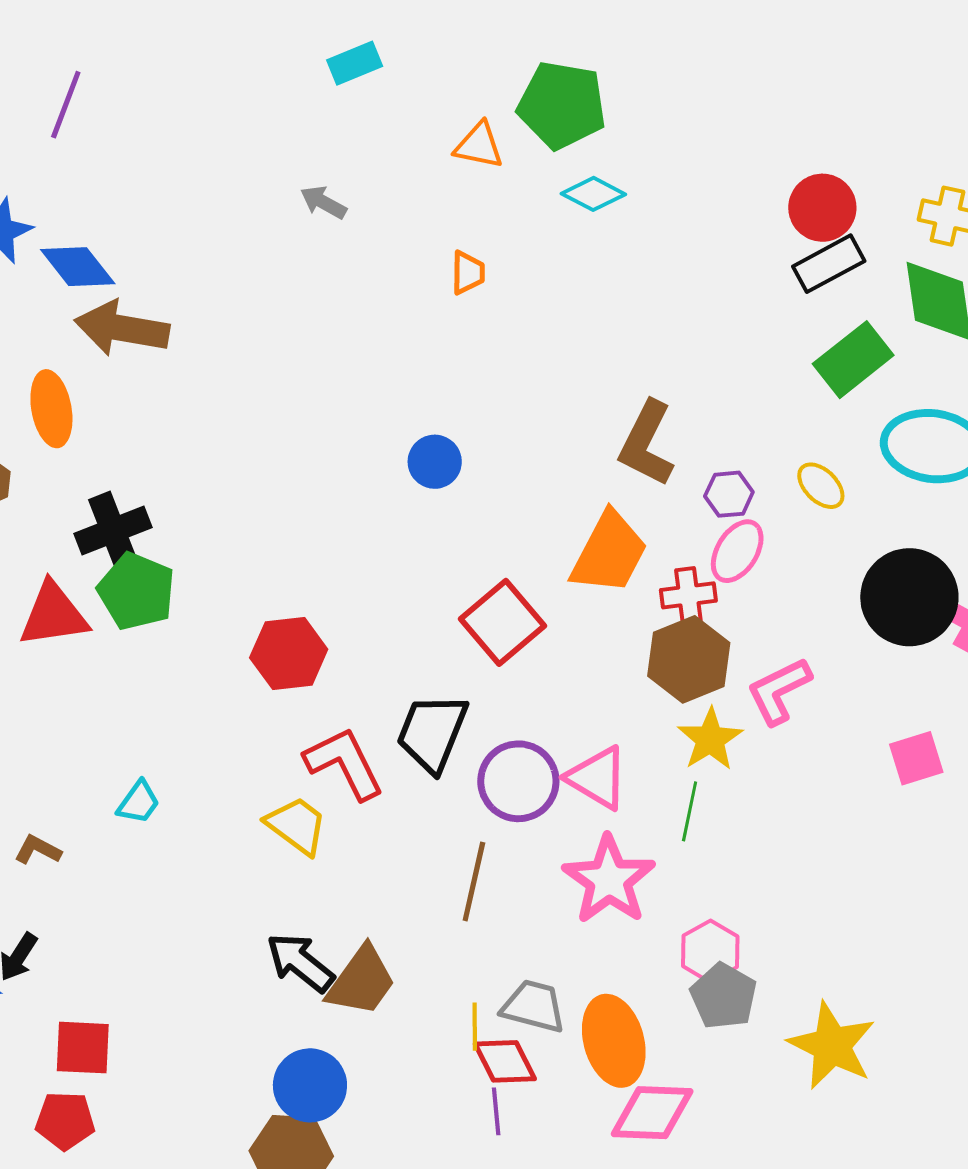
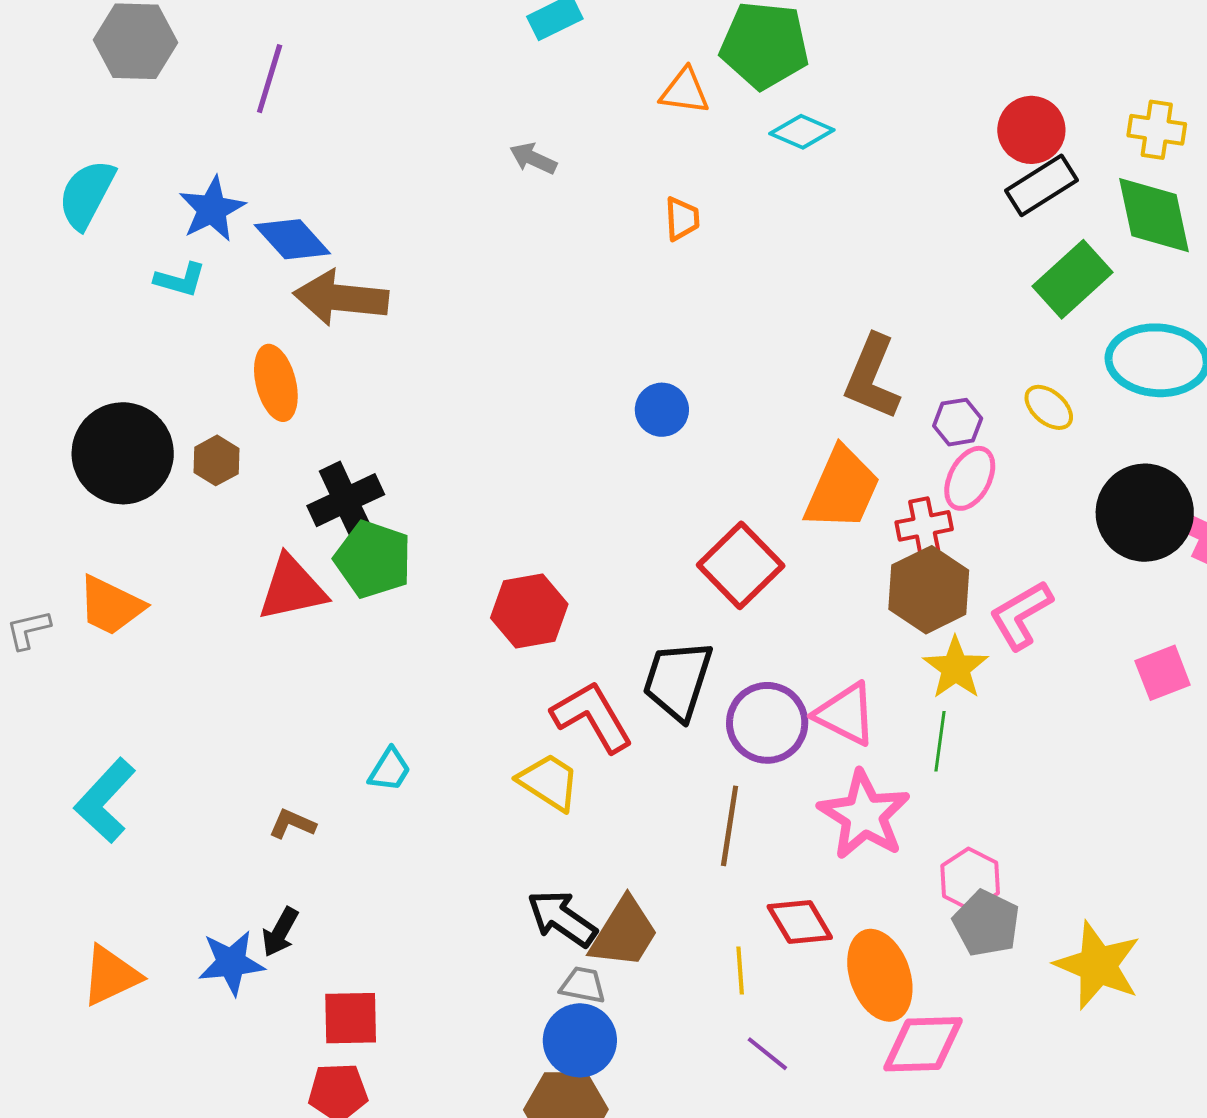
gray trapezoid: (534, 1006) -> (583, 985), moved, size x0.7
red diamond: (505, 1061) -> (800, 922), moved
purple line: (496, 1111) -> (767, 1054), turned -42

